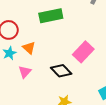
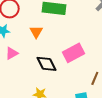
orange triangle: (29, 48) -> (36, 32), moved

